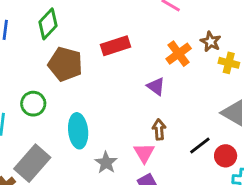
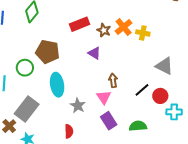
brown star: (211, 42) -> (104, 30), moved
yellow cross: (229, 63) -> (143, 33), moved
brown pentagon: (65, 64) -> (48, 52), moved
purple triangle: (156, 86) -> (94, 53), moved

